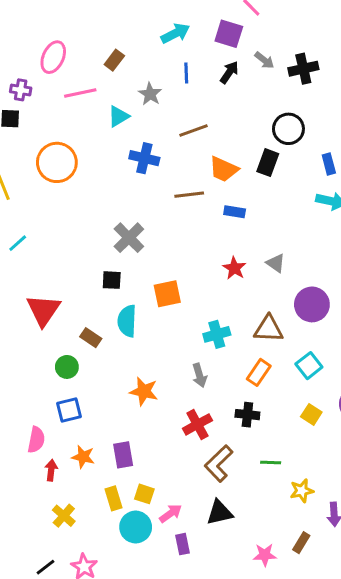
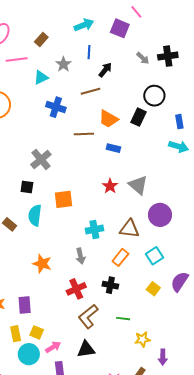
gray arrow: (264, 60) -> (143, 58), moved
black arrow: (229, 72) -> (105, 70), moved
gray triangle: (276, 263) -> (138, 185), size x1.5

